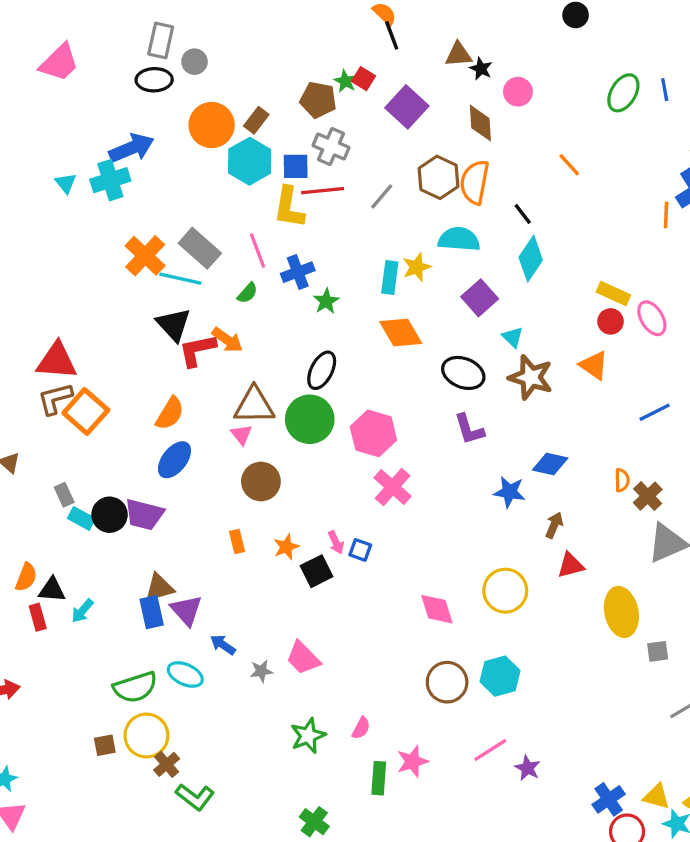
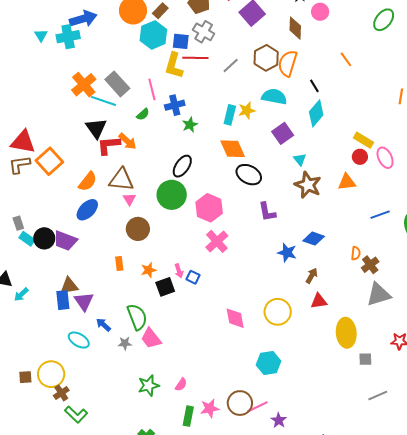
orange triangle: (594, 365) -> (347, 182), turned -48
black ellipse: (463, 373) -> (249, 175), moved
brown triangle: (254, 405) -> (121, 180), moved
orange square: (86, 412) -> (49, 161), moved
brown circle: (447, 682) -> (240, 403), moved
green semicircle: (135, 687) -> (137, 317), moved, turned -100

